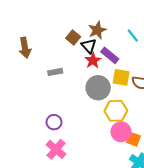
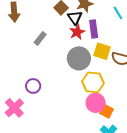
purple rectangle: (110, 55) -> (94, 29), turned 36
gray rectangle: (55, 72) -> (40, 38), turned -48
pink cross: (56, 149) -> (14, 108), moved

